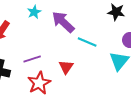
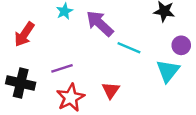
red triangle: (66, 67) -> (111, 90), moved

